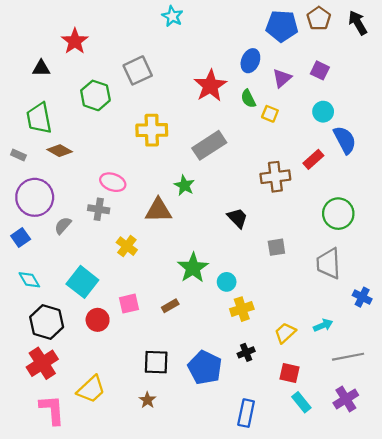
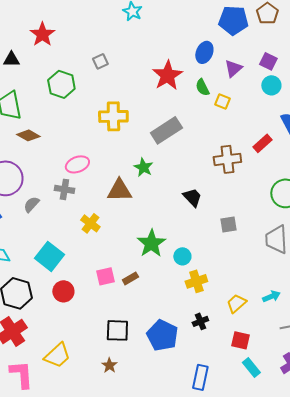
gray square: (138, 70) -> (100, 61), size x0.6
cyan circle: (323, 112) -> (271, 85), moved
pink ellipse: (113, 182) -> (77, 164), turned -40
pink square: (129, 304) -> (105, 276), moved

